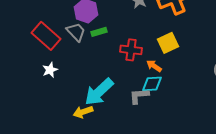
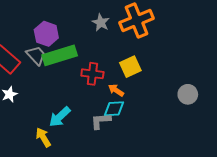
green rectangle: (99, 32) -> (60, 55), size x2.0
cyan arrow: (99, 92) -> (60, 117), size x0.7
yellow arrow: (83, 112) -> (43, 137), turned 78

